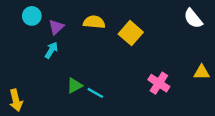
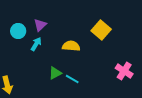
cyan circle: (32, 16) -> (18, 31), moved
yellow semicircle: (94, 22) -> (71, 46), moved

